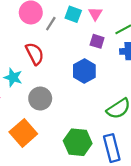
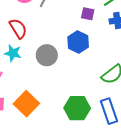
red semicircle: (35, 54) -> (18, 29), moved
gray circle: (40, 99) -> (47, 55), moved

